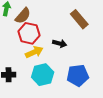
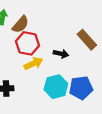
brown rectangle: (79, 19) -> (87, 40), moved
cyan hexagon: (43, 75) -> (56, 87), moved

